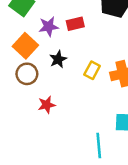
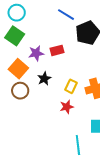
red star: (47, 105) -> (67, 107), moved

